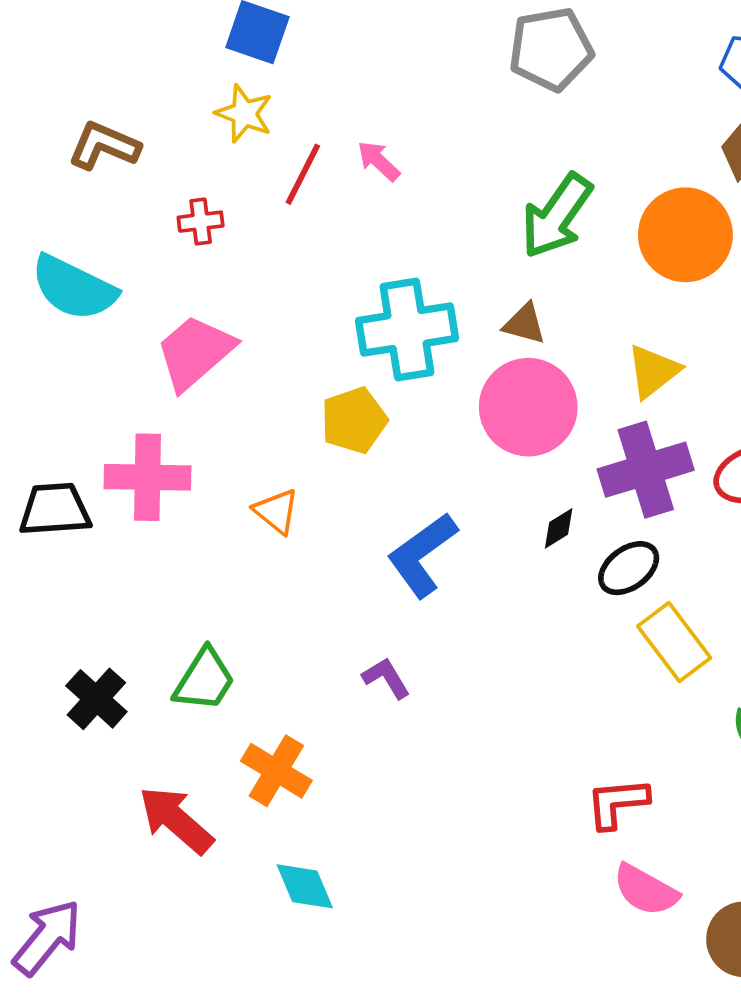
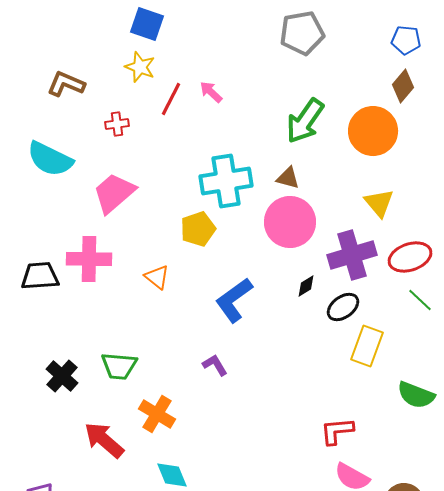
yellow triangle: (653, 371) -> (379, 203), moved, turned -32
yellow rectangle: (674, 642) -> (367, 346), turned 57
green trapezoid: (204, 680) -> (119, 366), turned 63

